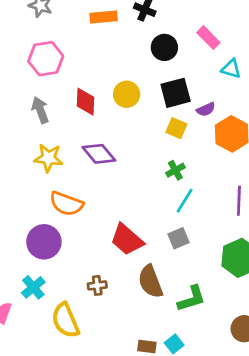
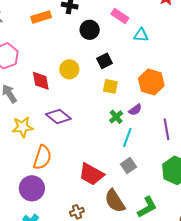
black square: (176, 93) -> (104, 61), size x0.7
purple semicircle: (206, 109) -> (135, 110), moved
orange semicircle: (66, 204) -> (42, 157), turned -80

